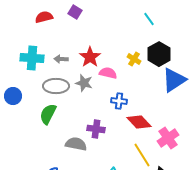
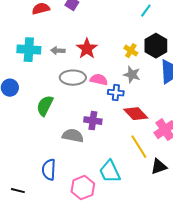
cyan line: (149, 19) -> (146, 11), turned 72
pink semicircle: (108, 73) -> (99, 80), moved
gray star: (84, 83) -> (132, 75), moved
gray ellipse: (56, 86) -> (73, 78), moved

